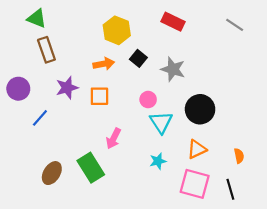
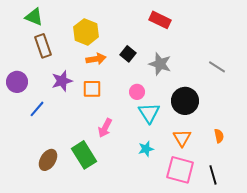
gray line: (235, 25) -> (217, 67), moved
yellow hexagon: (117, 30) -> (86, 32), moved
orange triangle: (197, 149) -> (182, 138), turned -36
orange semicircle: (239, 156) -> (219, 136), moved

